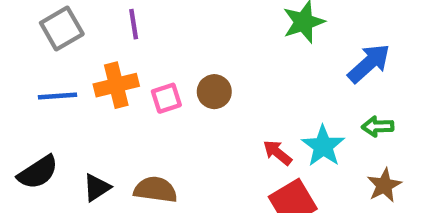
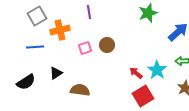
purple line: (134, 24) -> (89, 12), moved
orange cross: (116, 85) -> (60, 30), moved
black triangle: (97, 187) -> (56, 73), moved

